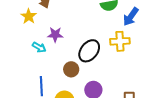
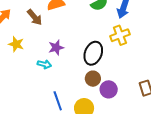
yellow star: (29, 16) -> (16, 44), moved
brown circle: (71, 69) -> (93, 79), moved

